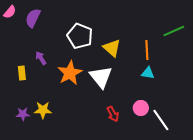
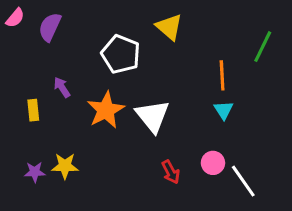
green line: (174, 31) -> (263, 47), turned -40
yellow triangle: (112, 48) -> (169, 27), moved
cyan triangle: (148, 73) -> (224, 110), turned 48

